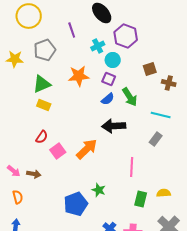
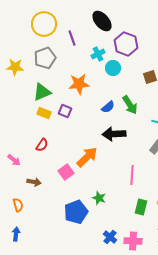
yellow circle: (29, 16) -> (44, 24), moved
purple square: (109, 79) -> (65, 111), moved
pink square: (58, 151) -> (66, 172), moved
pink arrow: (14, 171) -> (14, 160), moved

